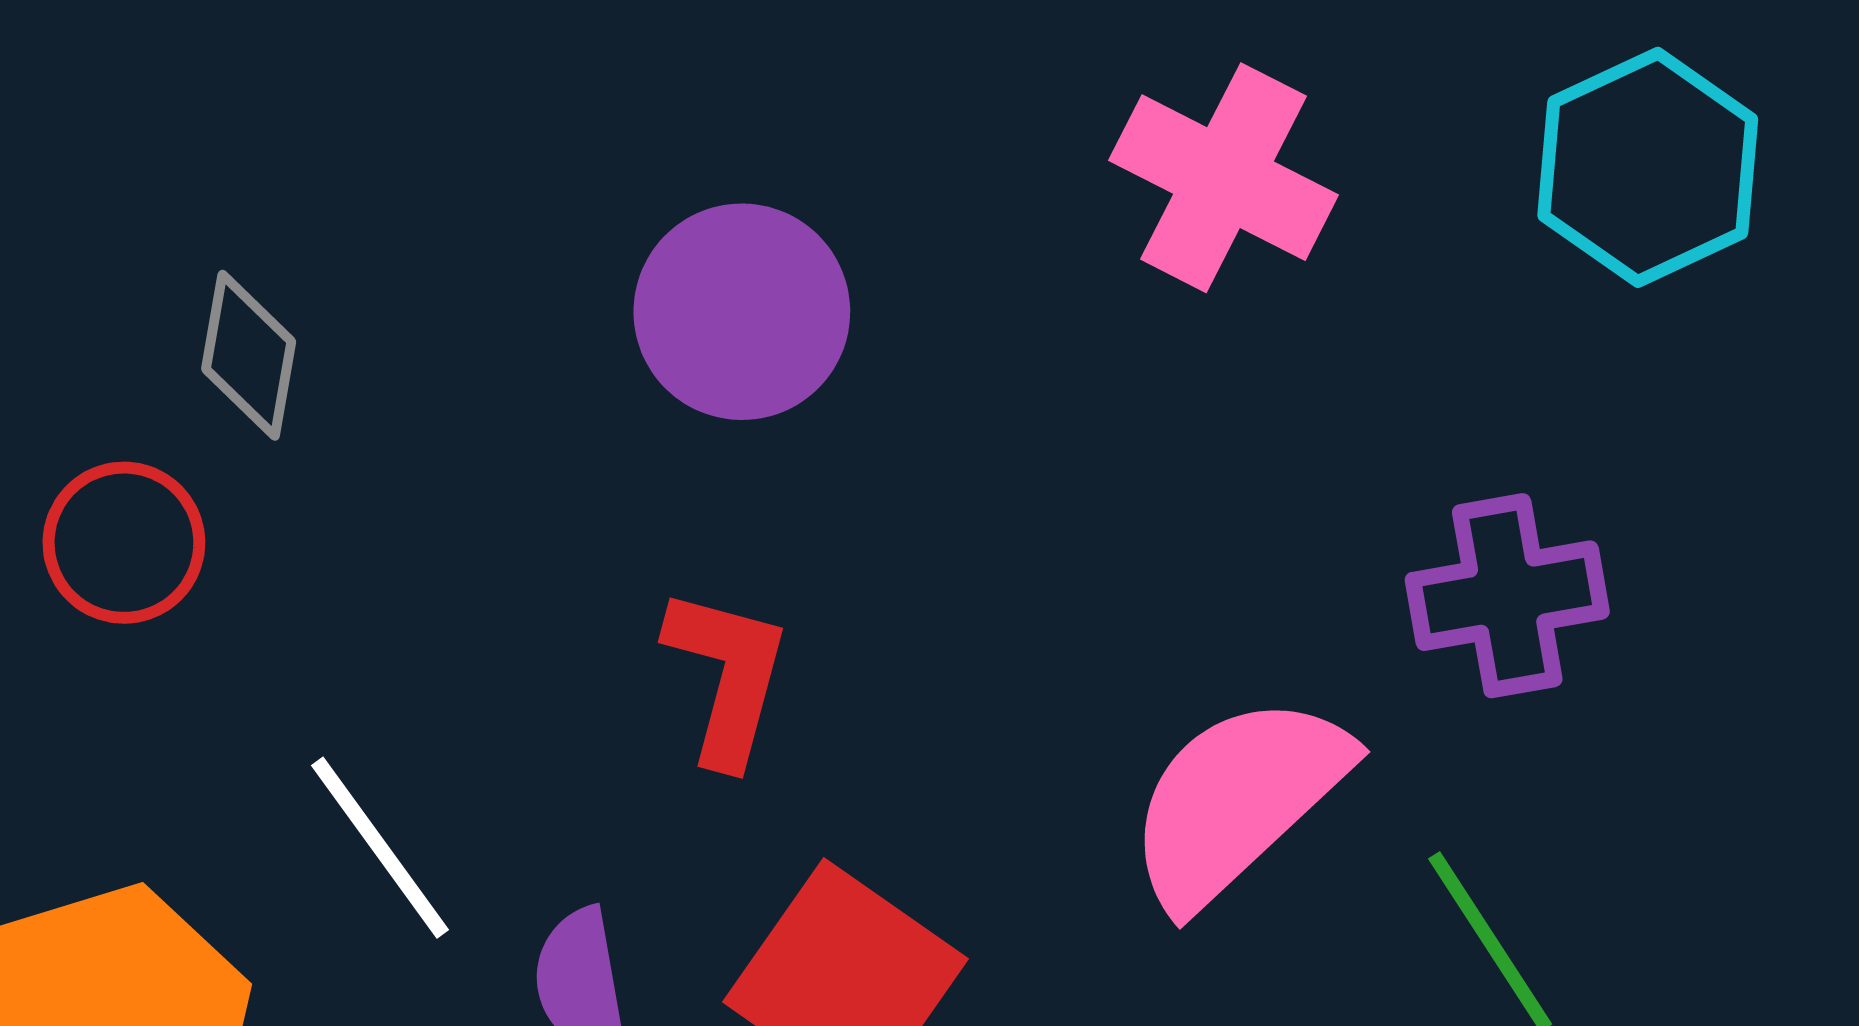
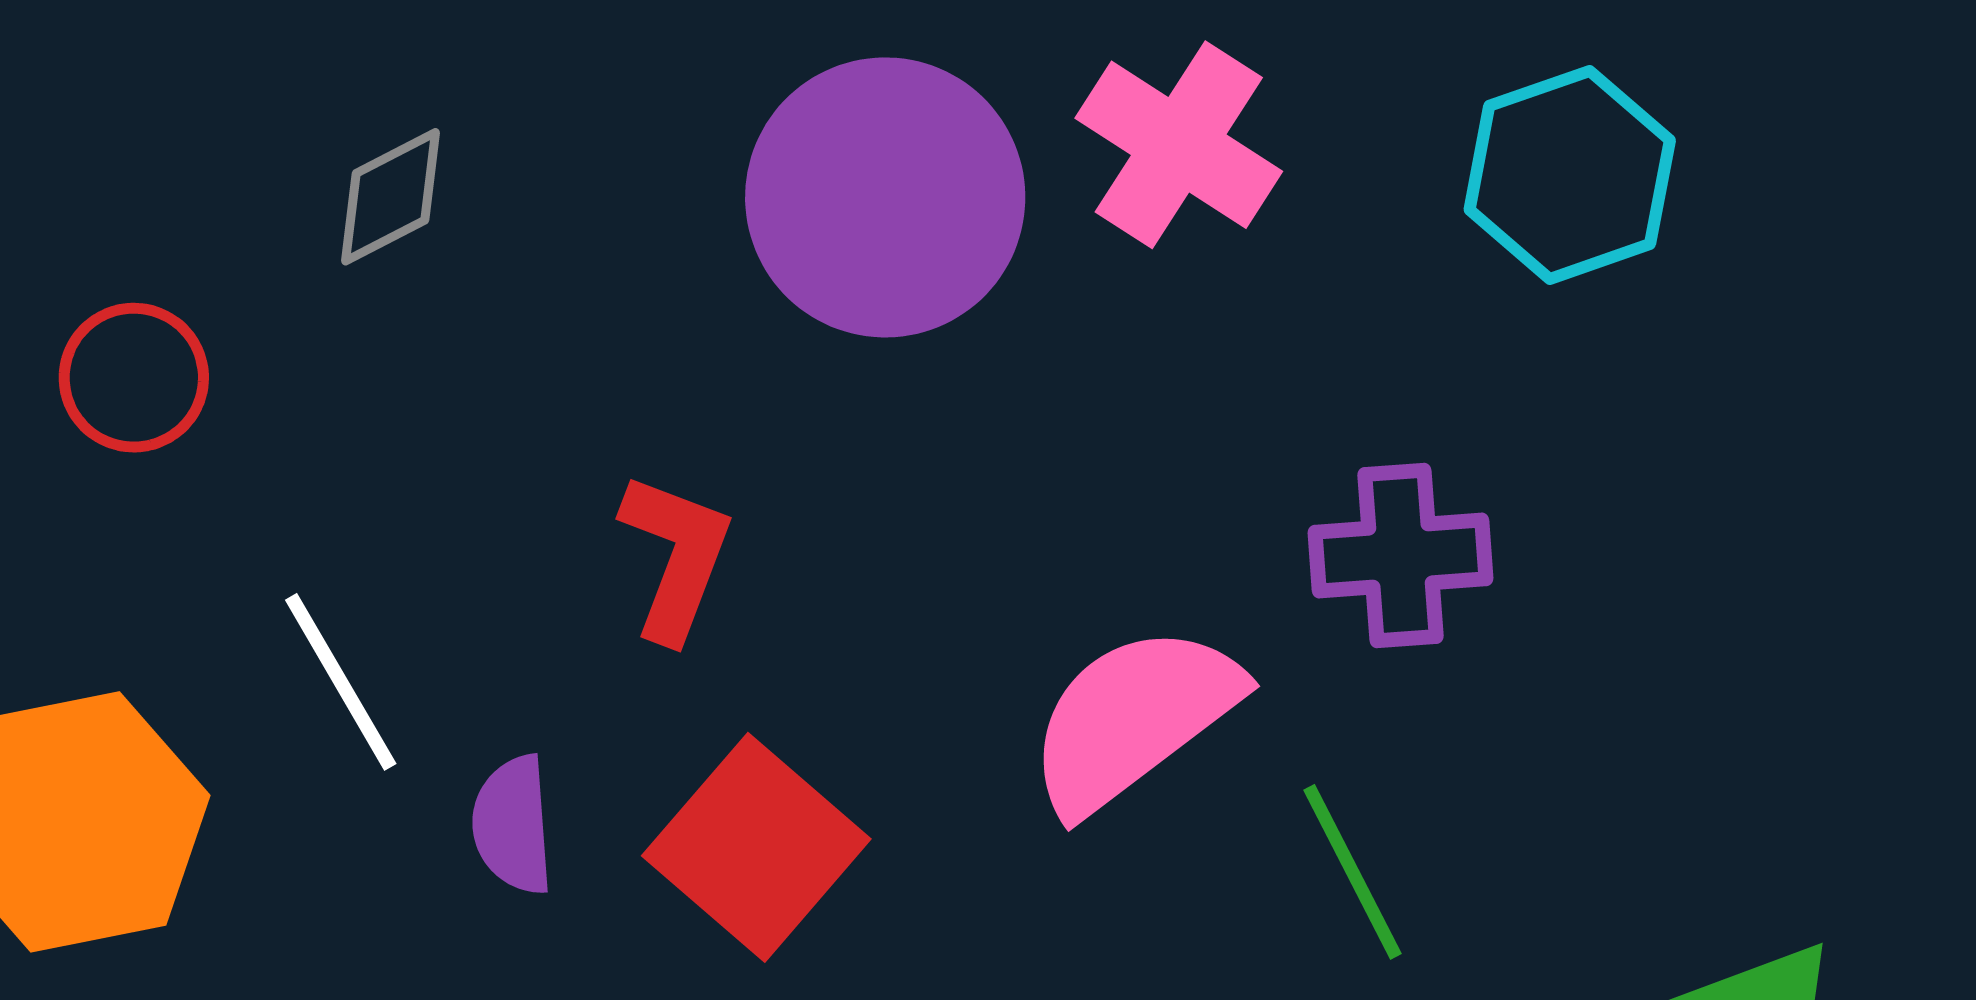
purple circle: (742, 312) -> (885, 197), moved, size x1.4
gray diamond: (249, 355) -> (390, 197), moved, turned 47

